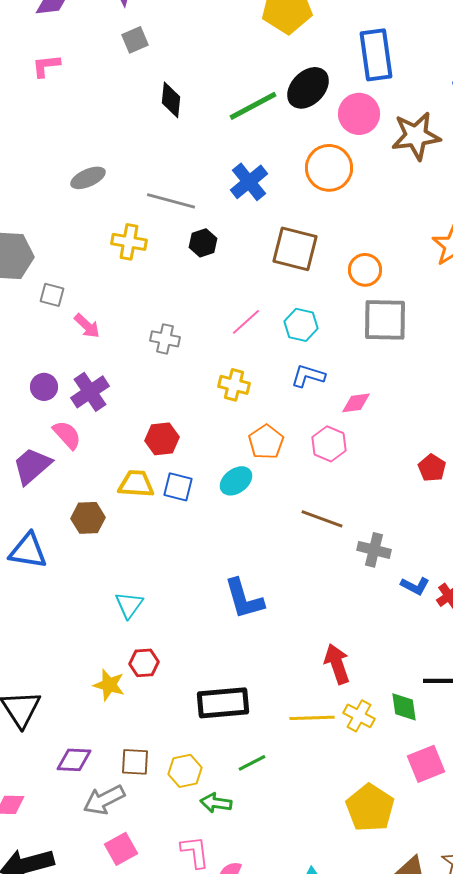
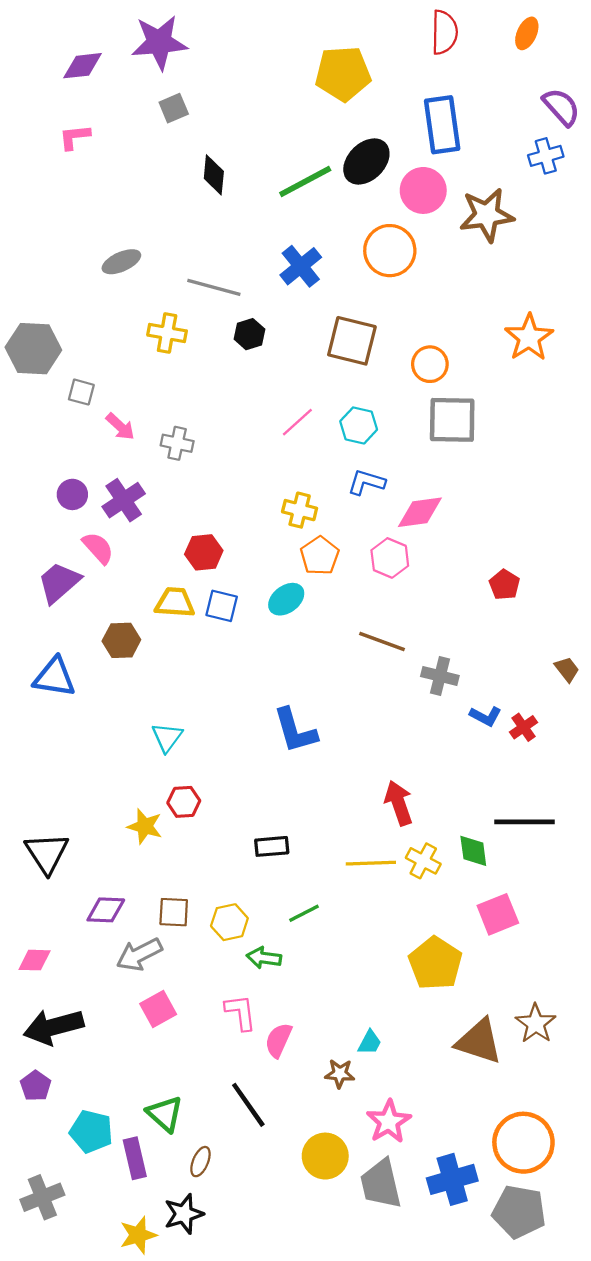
gray cross: (165, 339) -> (177, 443), moved
yellow cross: (234, 385) -> (300, 510), moved
pink diamond: (356, 403) -> (420, 512), size x1.4
black rectangle: (223, 703) -> (272, 846), size x0.6

